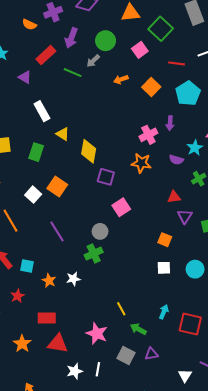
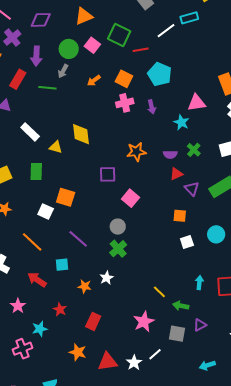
green square: (161, 29) -> (119, 35), moved
pink square: (140, 50) -> (92, 45), moved
pink cross: (148, 135) -> (125, 103), moved, turned 30
yellow diamond: (89, 151) -> (81, 134), moved
purple semicircle: (176, 160) -> (170, 155), moved
cyan square: (27, 266) -> (62, 265), moved
red rectangle: (47, 318) -> (93, 321), turned -48
pink star: (97, 334) -> (144, 322), turned -30
red triangle: (58, 344) -> (108, 362), moved
white line: (98, 369) -> (155, 354), turned 56

